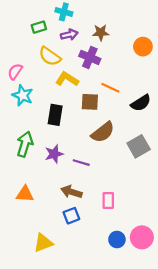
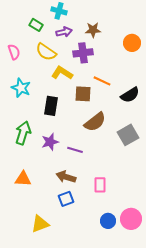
green rectangle: (39, 27) -> (36, 25), turned 48
purple cross: (90, 57) -> (83, 53), turned -30
pink semicircle: (15, 72) -> (14, 52), moved, turned 126

